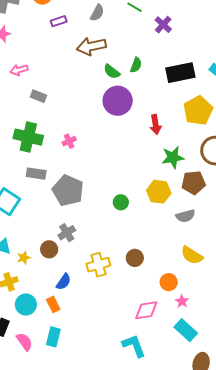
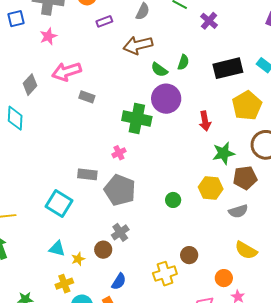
pink arrow: (19, 70) -> (67, 72), size x1.6
green cross: (28, 137) -> (137, 119), moved
pink cross: (69, 141) -> (119, 153), moved
yellow cross: (98, 265) -> (165, 274), moved

